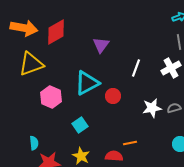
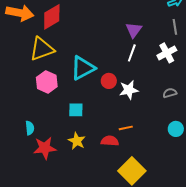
purple triangle: (101, 45) -> (134, 30), moved
yellow triangle: (31, 64) -> (42, 49), moved
white star: (152, 108) -> (129, 90), moved
cyan square: (80, 125) -> (76, 110), turned 35

